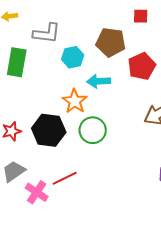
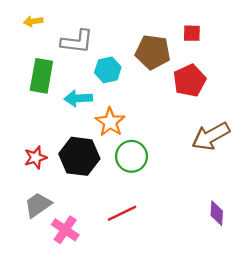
red square: (141, 16) -> (192, 33), moved
cyan arrow: (99, 81) -> (78, 98), moved
red line: (65, 178) -> (122, 213), moved

